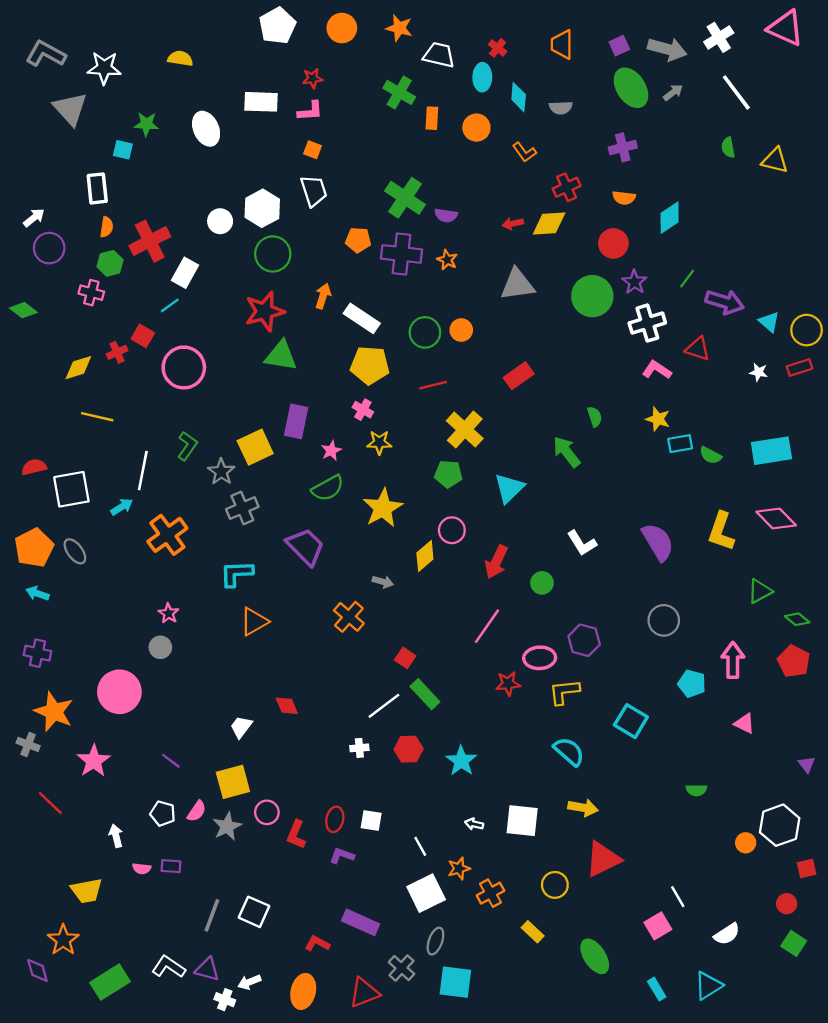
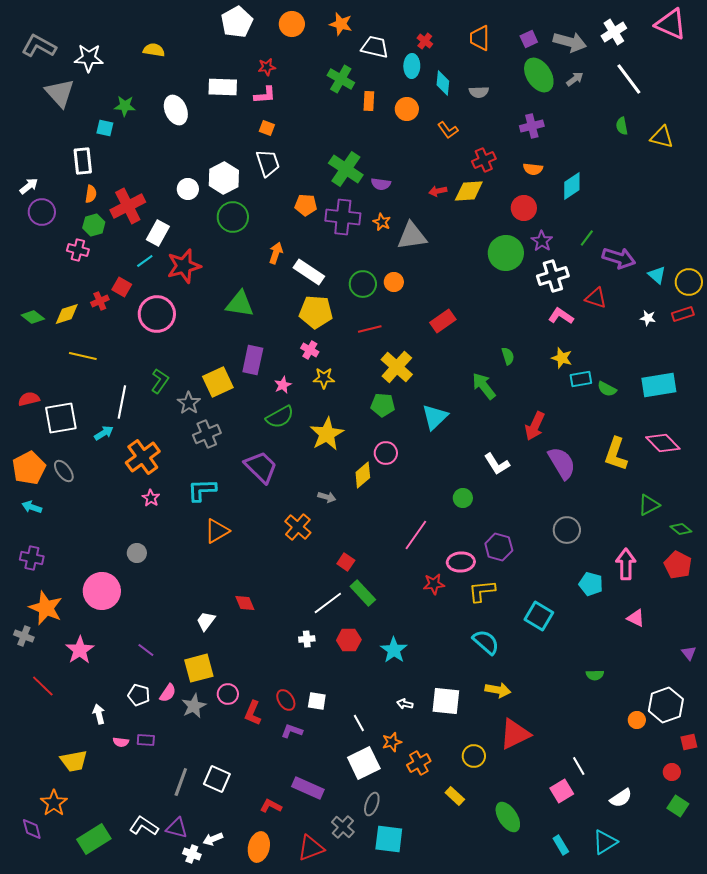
gray triangle: (517, 284) -> (412, 236), moved
green diamond: (23, 310) -> (33, 317), moved
red star: (265, 311) -> (184, 266), moved
red arrow: (496, 562) -> (535, 426), moved
pink star: (169, 613) -> (151, 498), moved
red ellipse: (335, 819) -> (286, 700), turned -45

